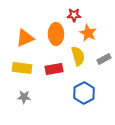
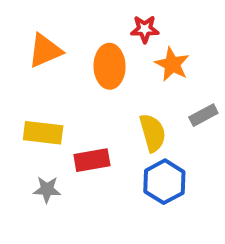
orange triangle: (25, 38) -> (45, 51), moved
yellow semicircle: (78, 56) -> (153, 133), moved
red rectangle: (54, 69) -> (92, 160), moved

